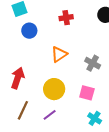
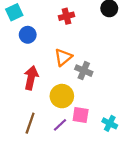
gray cross: (93, 63) -> (84, 71), moved
red arrow: (18, 78) -> (31, 78), moved
pink square: (87, 93) -> (81, 115), moved

